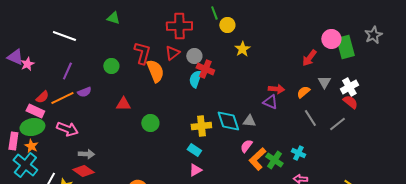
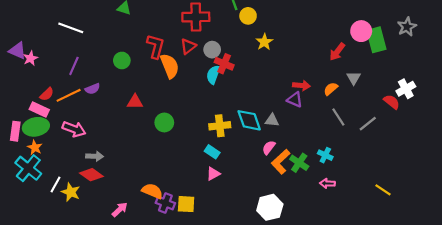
white cross: (349, 87) -> (406, 89), moved
red semicircle: (350, 102) -> (392, 102), moved
pink rectangle: (13, 141) -> (15, 131), moved

